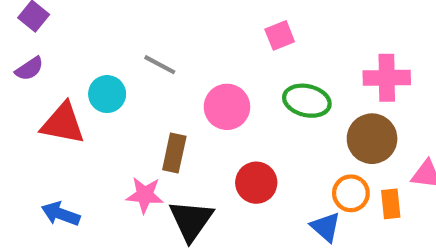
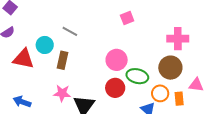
green ellipse: (307, 101) -> (137, 76), moved
pink circle: (227, 107) -> (117, 60), moved
brown rectangle: (174, 153) -> (63, 60), moved

